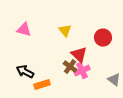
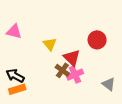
yellow triangle: (65, 31) -> (50, 44), moved
orange rectangle: (42, 85) -> (17, 89), moved

